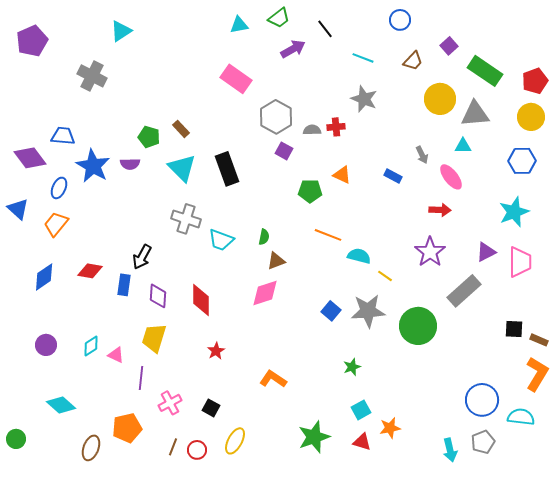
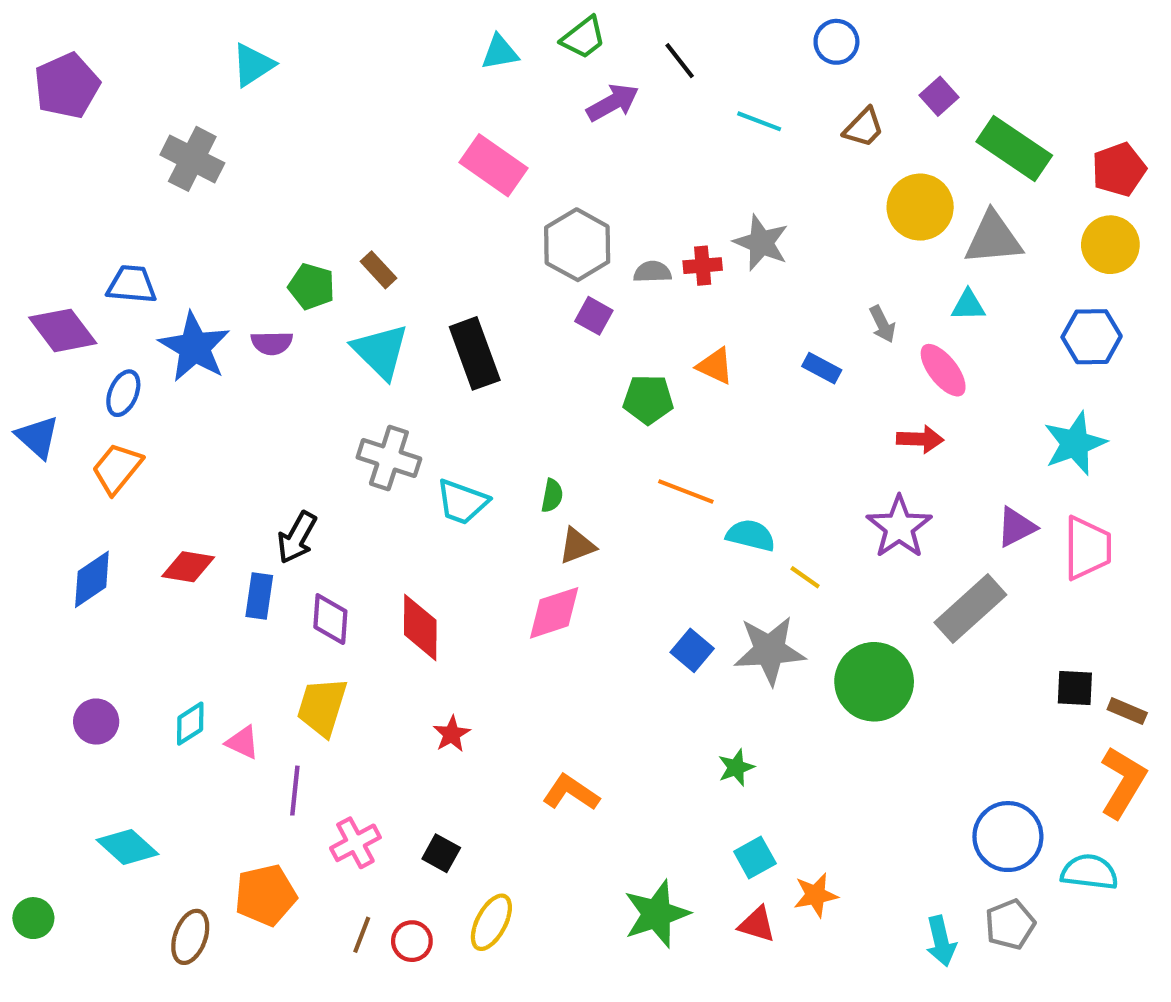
gray star: (364, 99) -> (761, 243), moved

